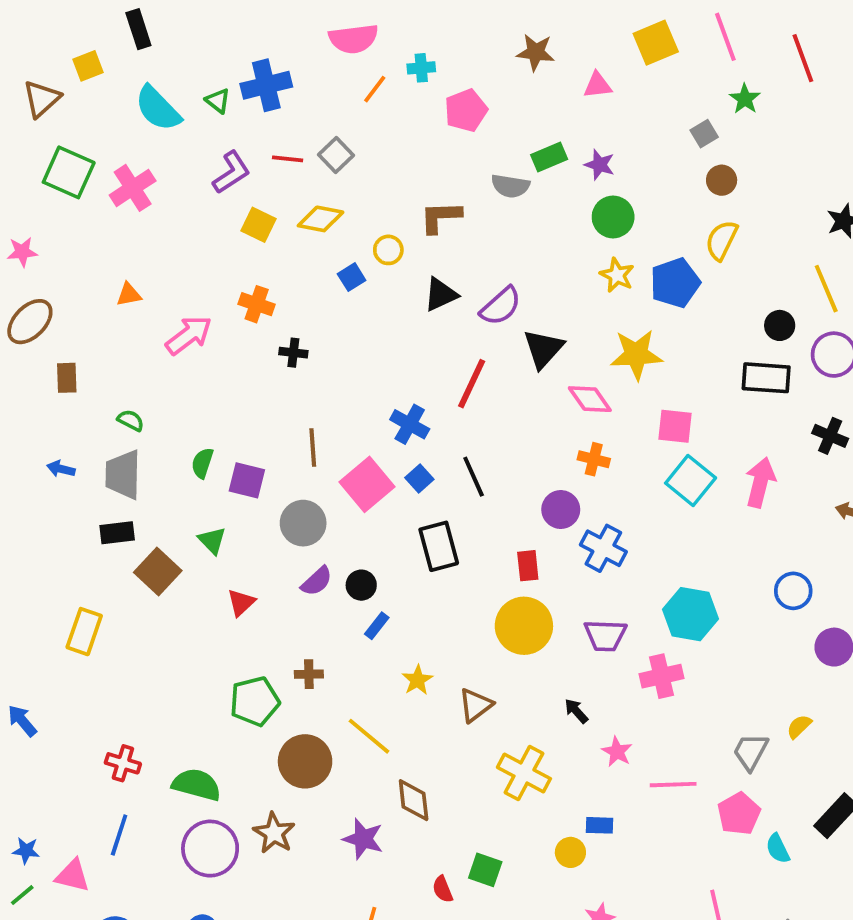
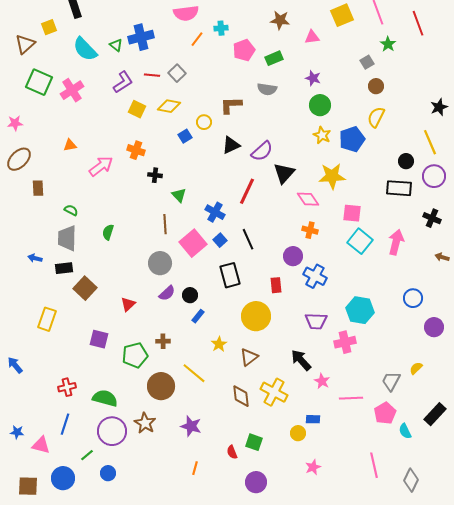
green rectangle: (549, 157) -> (274, 58), moved
blue arrow: (61, 469) -> (35, 258), moved
purple square: (247, 480) -> (99, 339), moved
green triangle: (212, 541) -> (179, 195), moved
yellow circle: (524, 626) -> (256, 316), moved
black arrow: (576, 711) -> (301, 360), size x1.6
red cross: (123, 763) -> (67, 387), turned -30
brown diamond: (414, 800) -> (241, 396), moved
green line: (22, 895) -> (87, 455), moved

